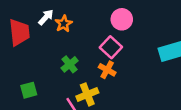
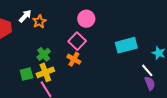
green square: (29, 90) -> (26, 74), moved
yellow cross: (87, 94) -> (45, 72), moved

